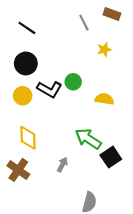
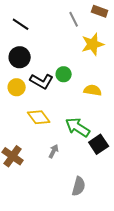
yellow star: (104, 49) -> (93, 44), size x1.6
yellow diamond: (28, 138) -> (39, 117), moved, turned -35

